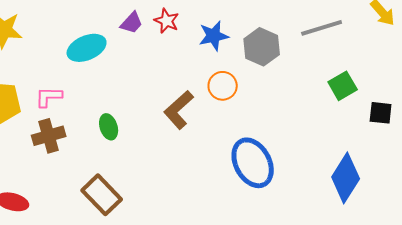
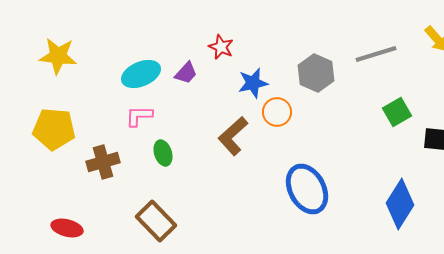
purple trapezoid: (132, 23) -> (186, 73), moved
blue star: (214, 36) -> (253, 83), moved
pink L-shape: (49, 97) -> (139, 116), moved

